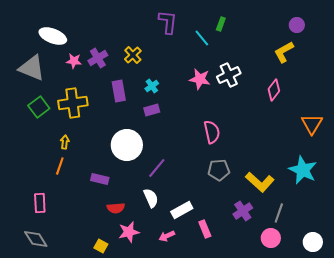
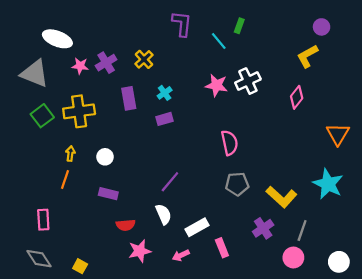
white circle: (127, 145) -> (105, 157), moved, size x0.5
yellow square: (101, 246) -> (80, 266), moved

